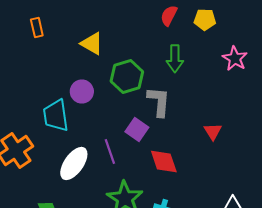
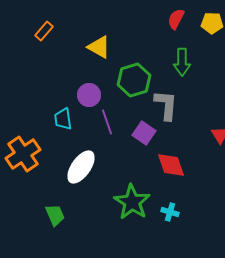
orange rectangle: (37, 28) -> (44, 31), turned 54
cyan trapezoid: (56, 116) -> (63, 119), size x0.7
purple line: (110, 152) -> (107, 122), moved

